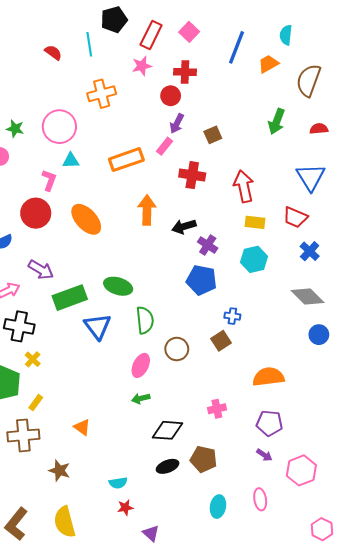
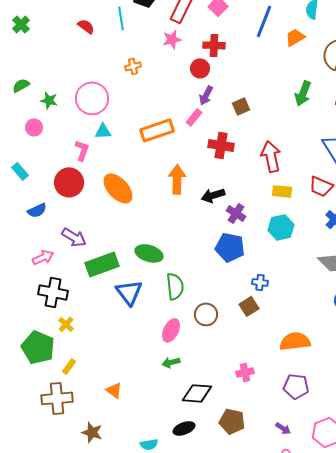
orange cross: (102, 94) -> (133, 66), size x0.6
purple arrow: (264, 455) -> (283, 428), moved
black ellipse: (168, 466) -> (184, 428), moved

